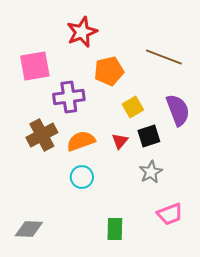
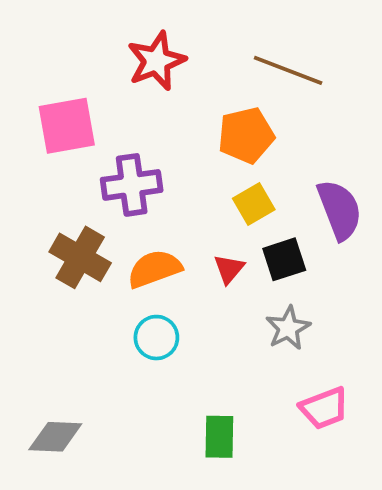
brown line: (164, 57) -> (288, 70), moved
orange pentagon: (109, 71) -> (246, 135), moved
brown cross: (42, 135) -> (80, 257), turned -32

